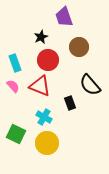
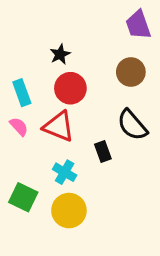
purple trapezoid: (64, 17) -> (138, 25), moved
brown circle: (79, 47) -> (131, 72), moved

